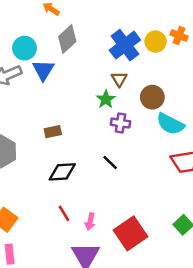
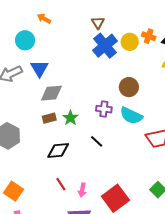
gray diamond: (67, 39) -> (51, 93), moved, turned 40
cyan circle: (25, 48) -> (25, 40), moved
brown triangle: (119, 79) -> (98, 23), moved
green star: (106, 99) -> (70, 118), moved
cyan semicircle: (170, 124) -> (131, 116), moved

